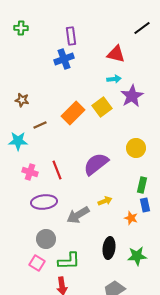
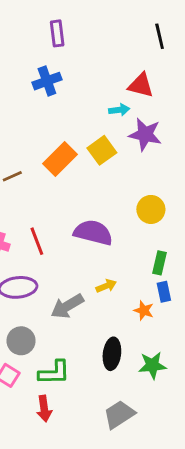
black line: (142, 28) -> (160, 36), turned -66
purple rectangle: (71, 36) -> (57, 33), moved
red triangle: (116, 54) -> (141, 85), moved
purple star: (132, 96) -> (145, 134), turned -30
purple semicircle: (96, 164) -> (93, 233), turned 52

